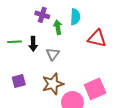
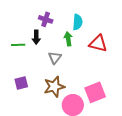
green arrow: (58, 27) -> (68, 39), moved
black arrow: (33, 44) -> (36, 37), moved

